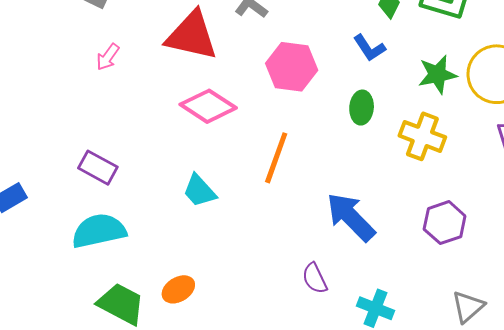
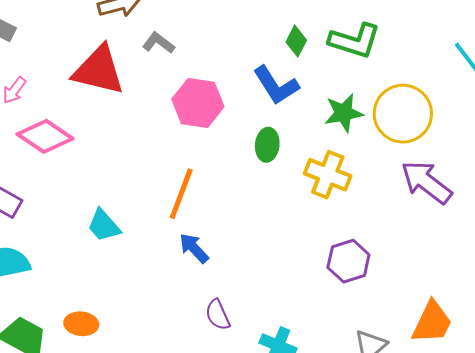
blue L-shape: (369, 48) -> (276, 85), size x1.4
pink diamond: (208, 106) -> (45, 136), moved
blue arrow: (351, 217) -> (194, 248), moved, size x0.6
orange ellipse: (178, 289) -> (81, 324), turned 36

